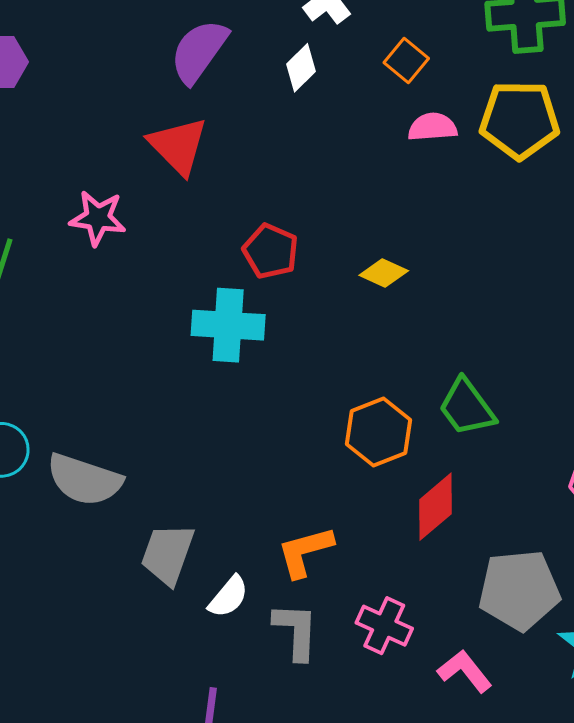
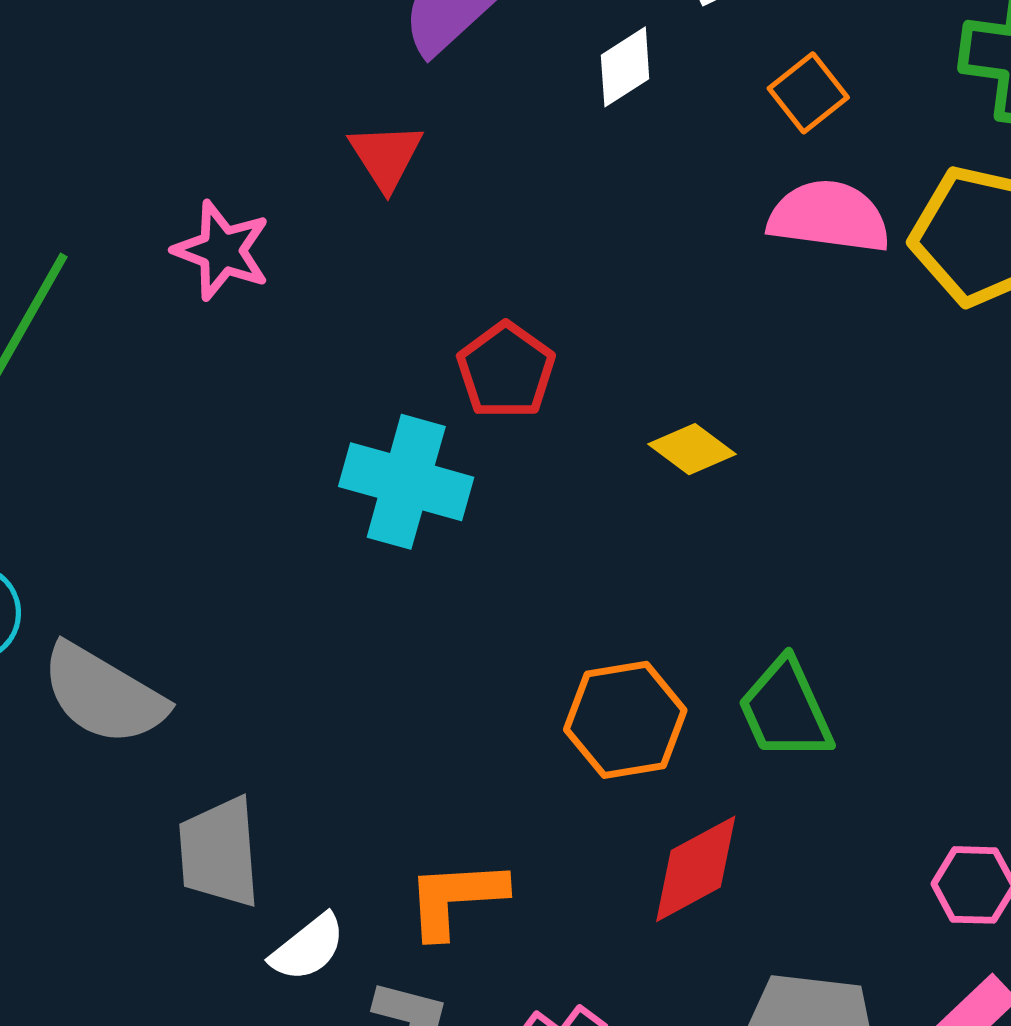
pink semicircle: (432, 127) -> (829, 217), size x1.4
red triangle: (178, 146) -> (386, 156), size x0.7
gray trapezoid: (168, 554) -> (219, 852), turned -36

